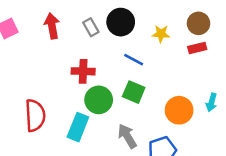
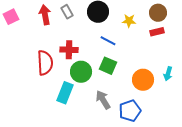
gray rectangle: (91, 27) -> (67, 12), moved
red semicircle: (35, 115) -> (45, 63), moved

